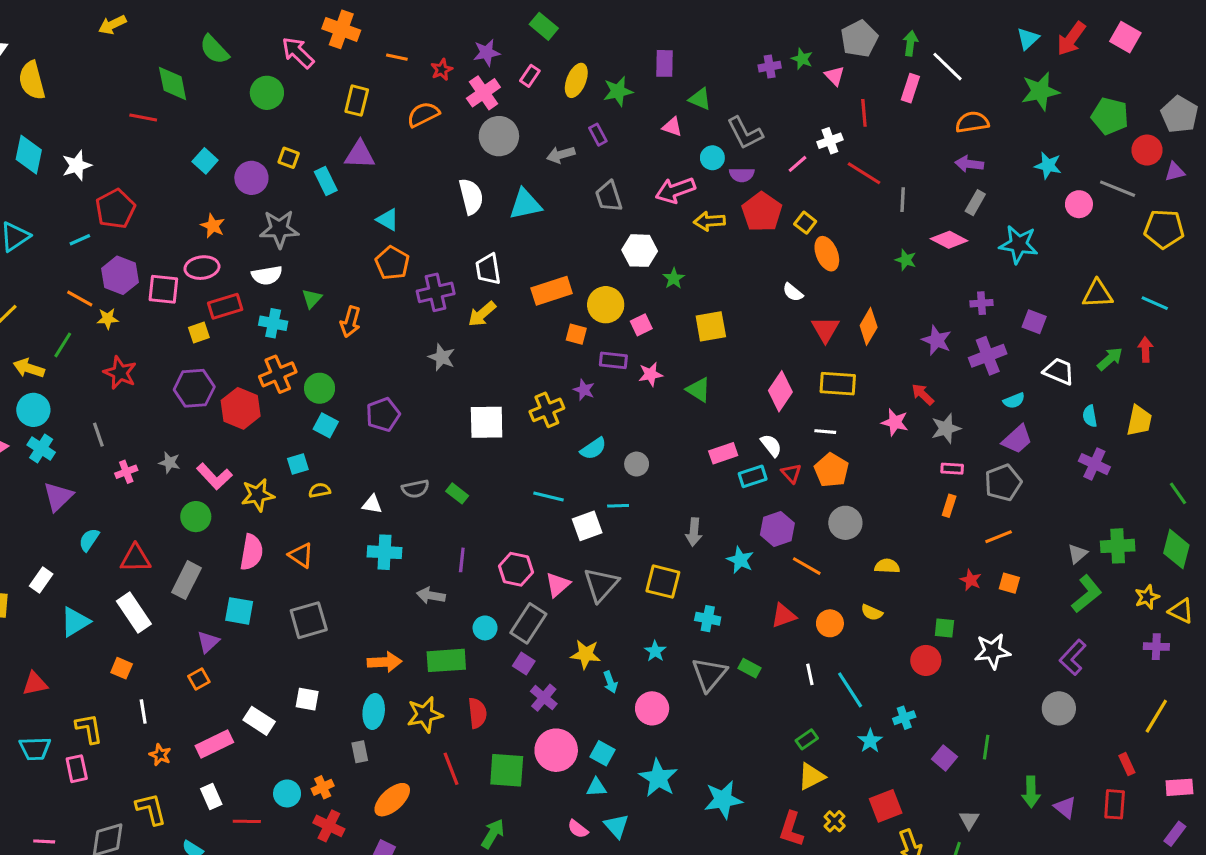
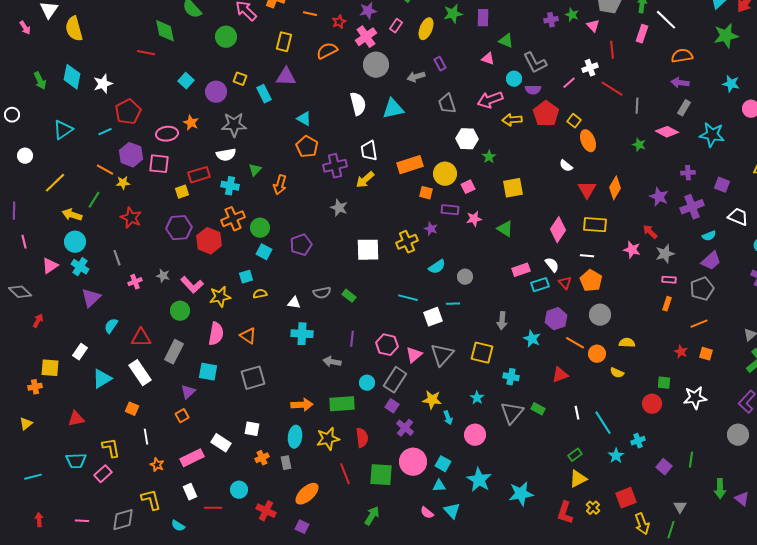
green star: (618, 91) -> (453, 14), moved
pink ellipse: (202, 268) -> (167, 134), moved
orange circle: (830, 623) -> (597, 354), moved
pink rectangle: (77, 769) -> (103, 474), turned 60
orange cross: (323, 787) -> (262, 458), moved

